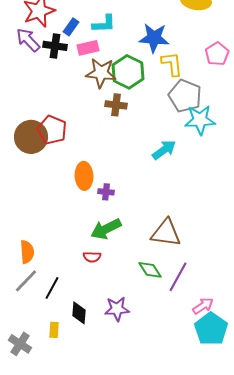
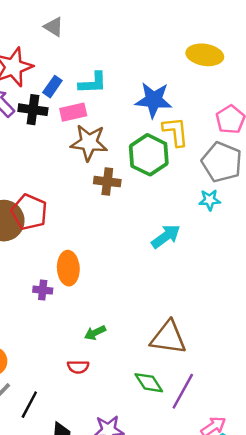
green hexagon: (128, 72) -> (149, 155), moved
gray pentagon: (185, 96) -> (222, 162), moved
cyan star: (200, 120) -> (210, 200), size x0.6
purple cross: (106, 192) -> (43, 290), moved
green arrow: (106, 229) -> (95, 333), size x0.6

